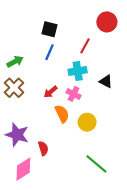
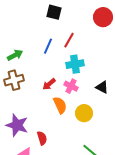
black square: (49, 29) -> (54, 12), moved
red line: (85, 46) -> (69, 40), moved
black triangle: (106, 81) -> (102, 87), moved
brown cross: (14, 88) -> (14, 80), turned 30

